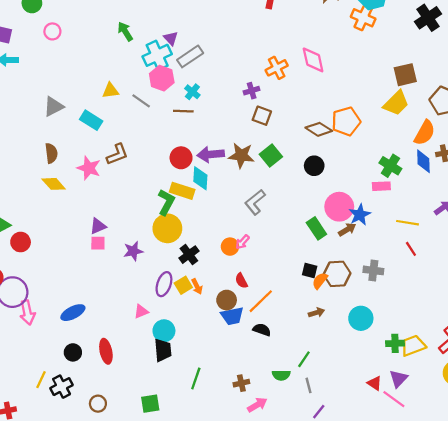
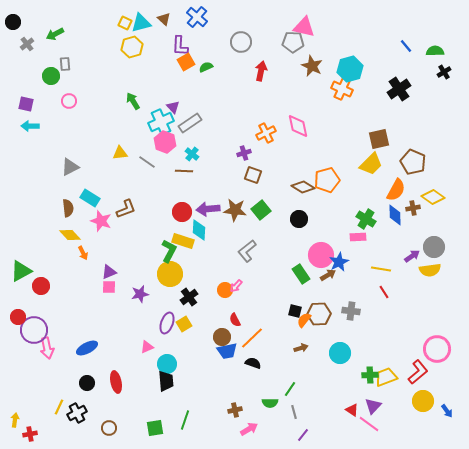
cyan rectangle: (91, 120) -> (90, 198), moved
orange arrow: (197, 286) -> (83, 253), moved
green line: (196, 379) -> (185, 420), moved

